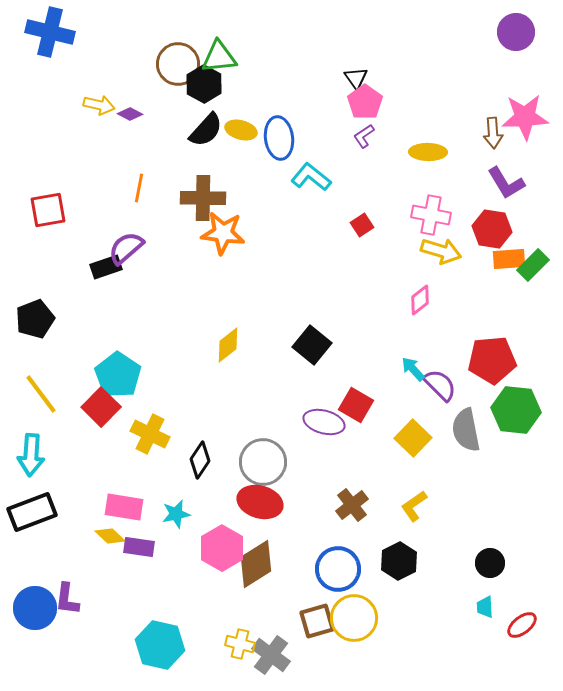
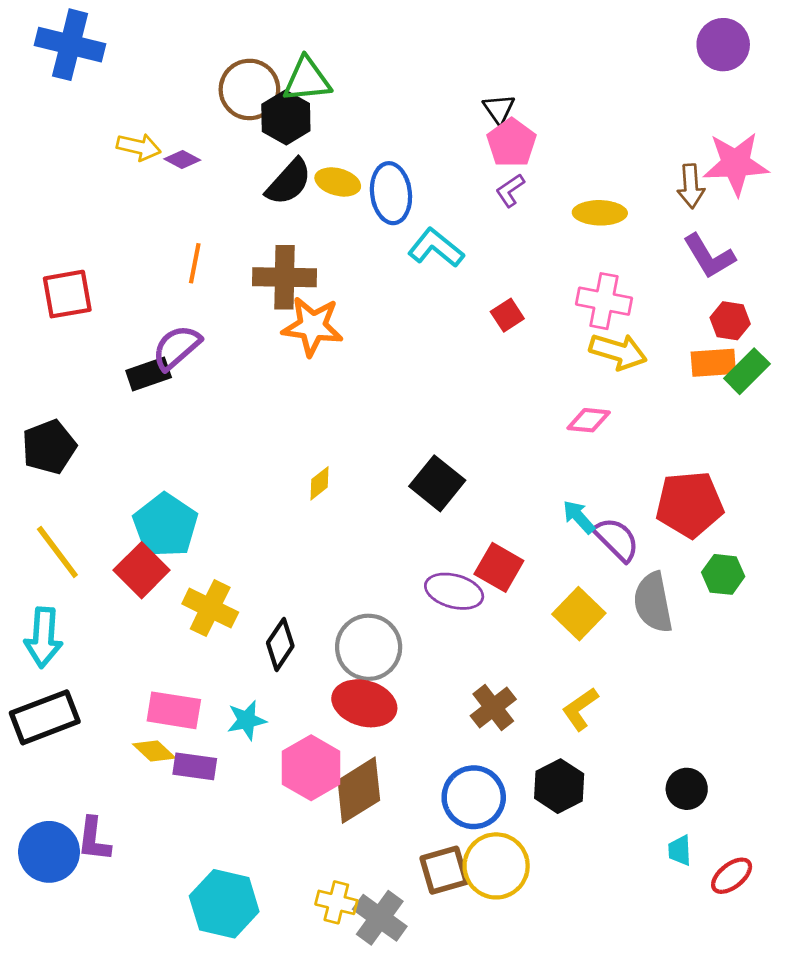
red hexagon: (492, 229) -> (730, 321), moved, size x0.7
pink diamond: (420, 300) -> (589, 420), turned 44
yellow diamond: (228, 345) -> (320, 483), size x0.7
green hexagon: (516, 410) -> (723, 574), size x0.6

